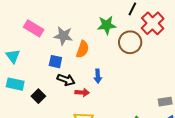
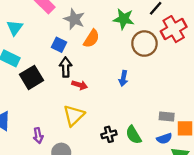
blue arrow: (98, 76) -> (123, 78), moved
black arrow: (66, 80) -> (66, 67), turned -126
black square: (38, 96) -> (32, 77), size x1.5

